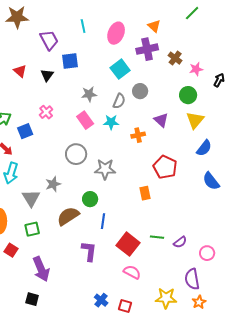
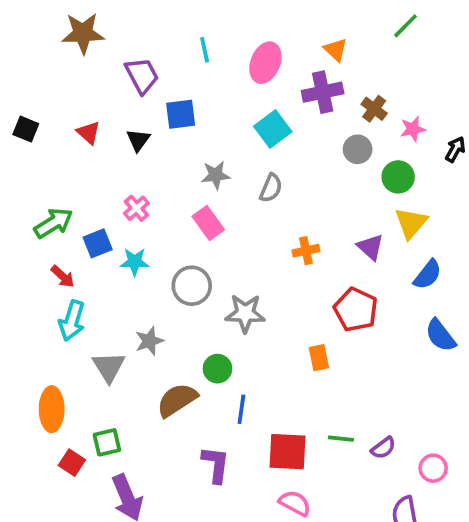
gray circle: (140, 91) -> (358, 149), moved
purple triangle: (161, 120) -> (370, 247), moved
cyan star: (111, 122) -> (135, 262), moved
green square: (32, 229) -> (107, 442), moved
red square: (128, 244) -> (288, 452), turned -35

